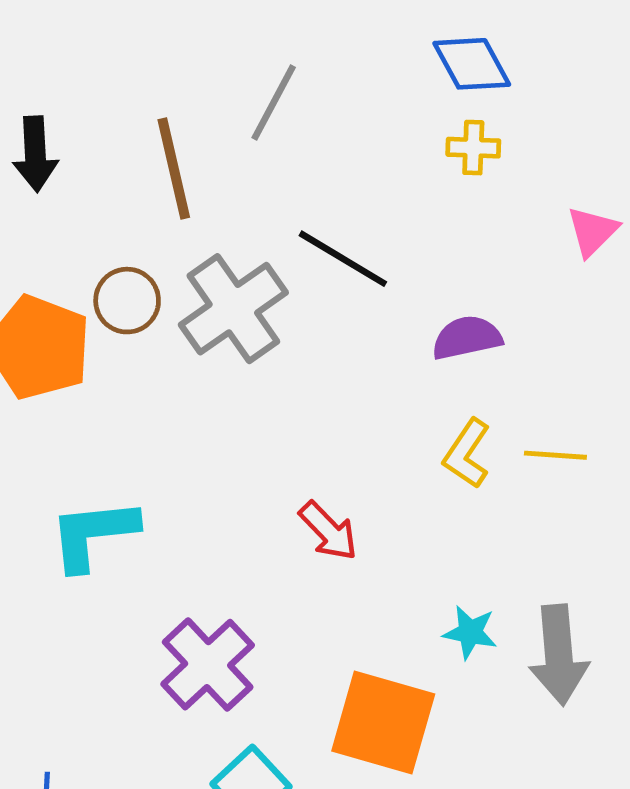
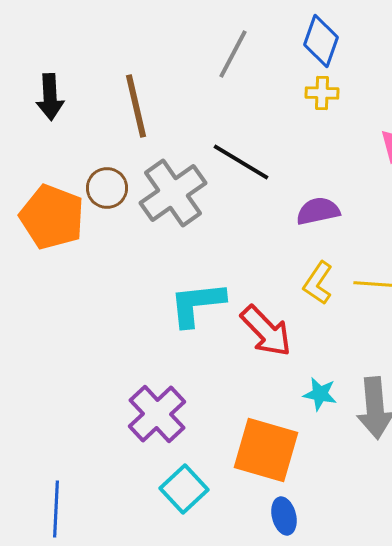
blue diamond: (472, 64) -> (321, 41), turned 48
gray line: (274, 103) -> (233, 54), moved
red arrow: (328, 531) -> (266, 331), moved, size x1.4
cyan L-shape: (93, 534) -> (197, 304), moved

